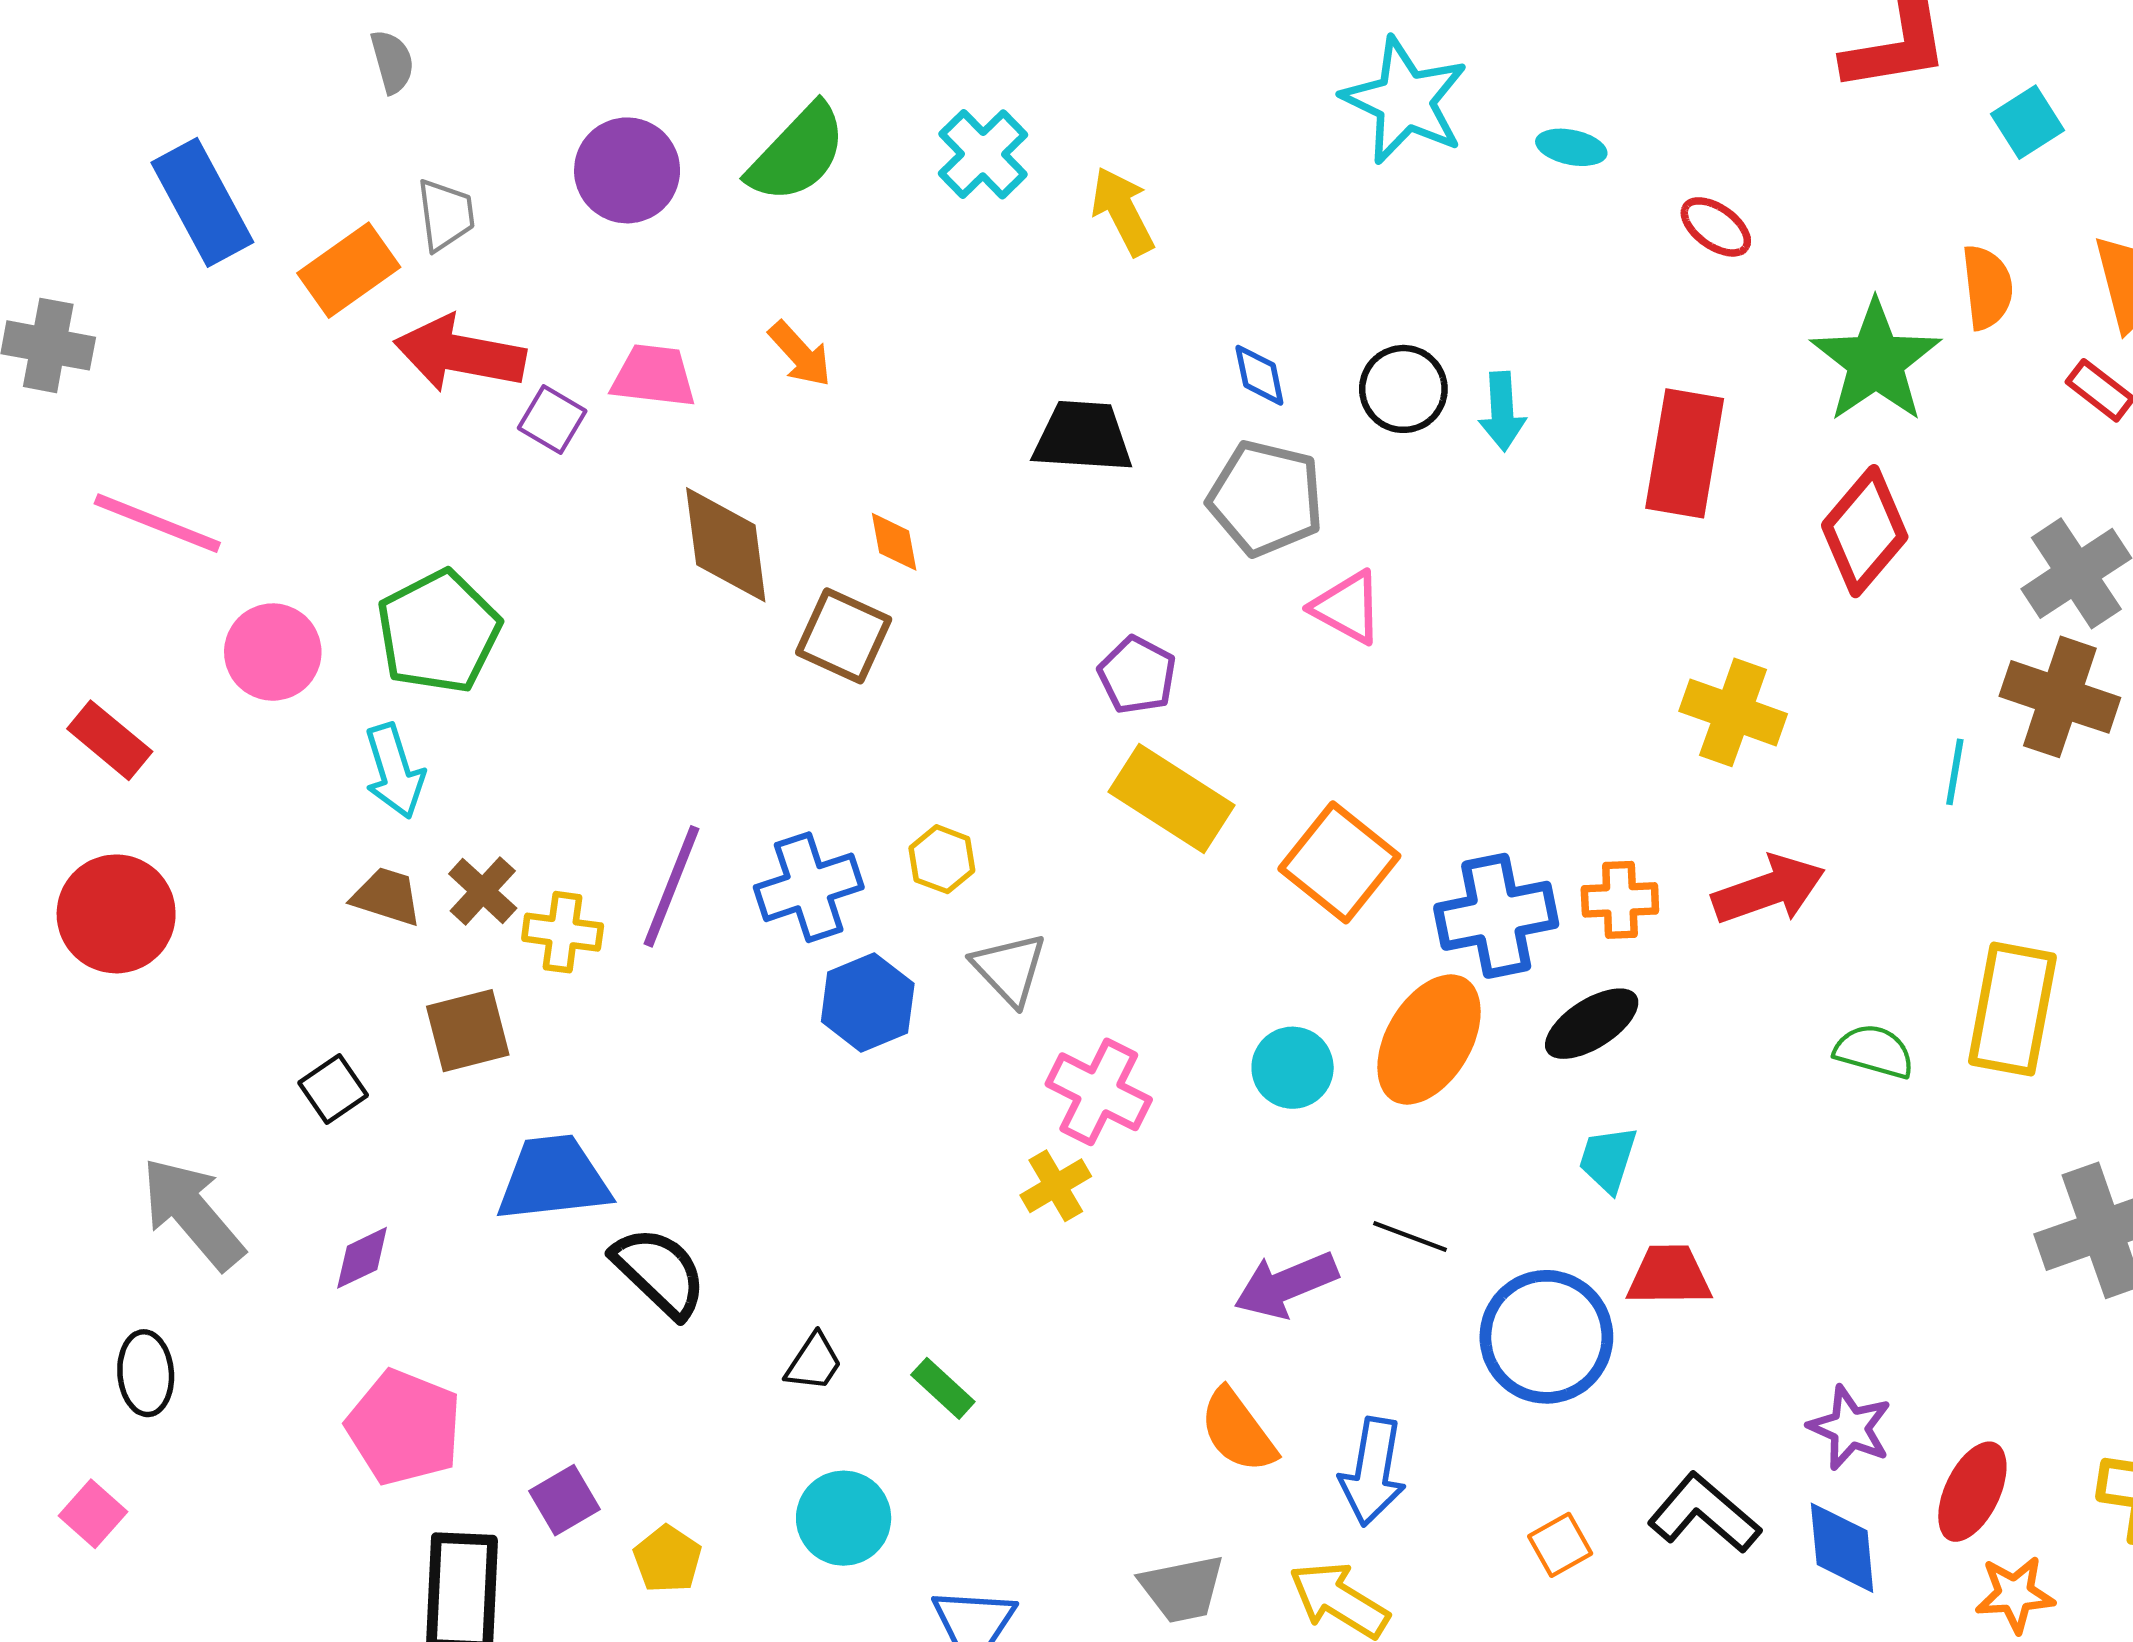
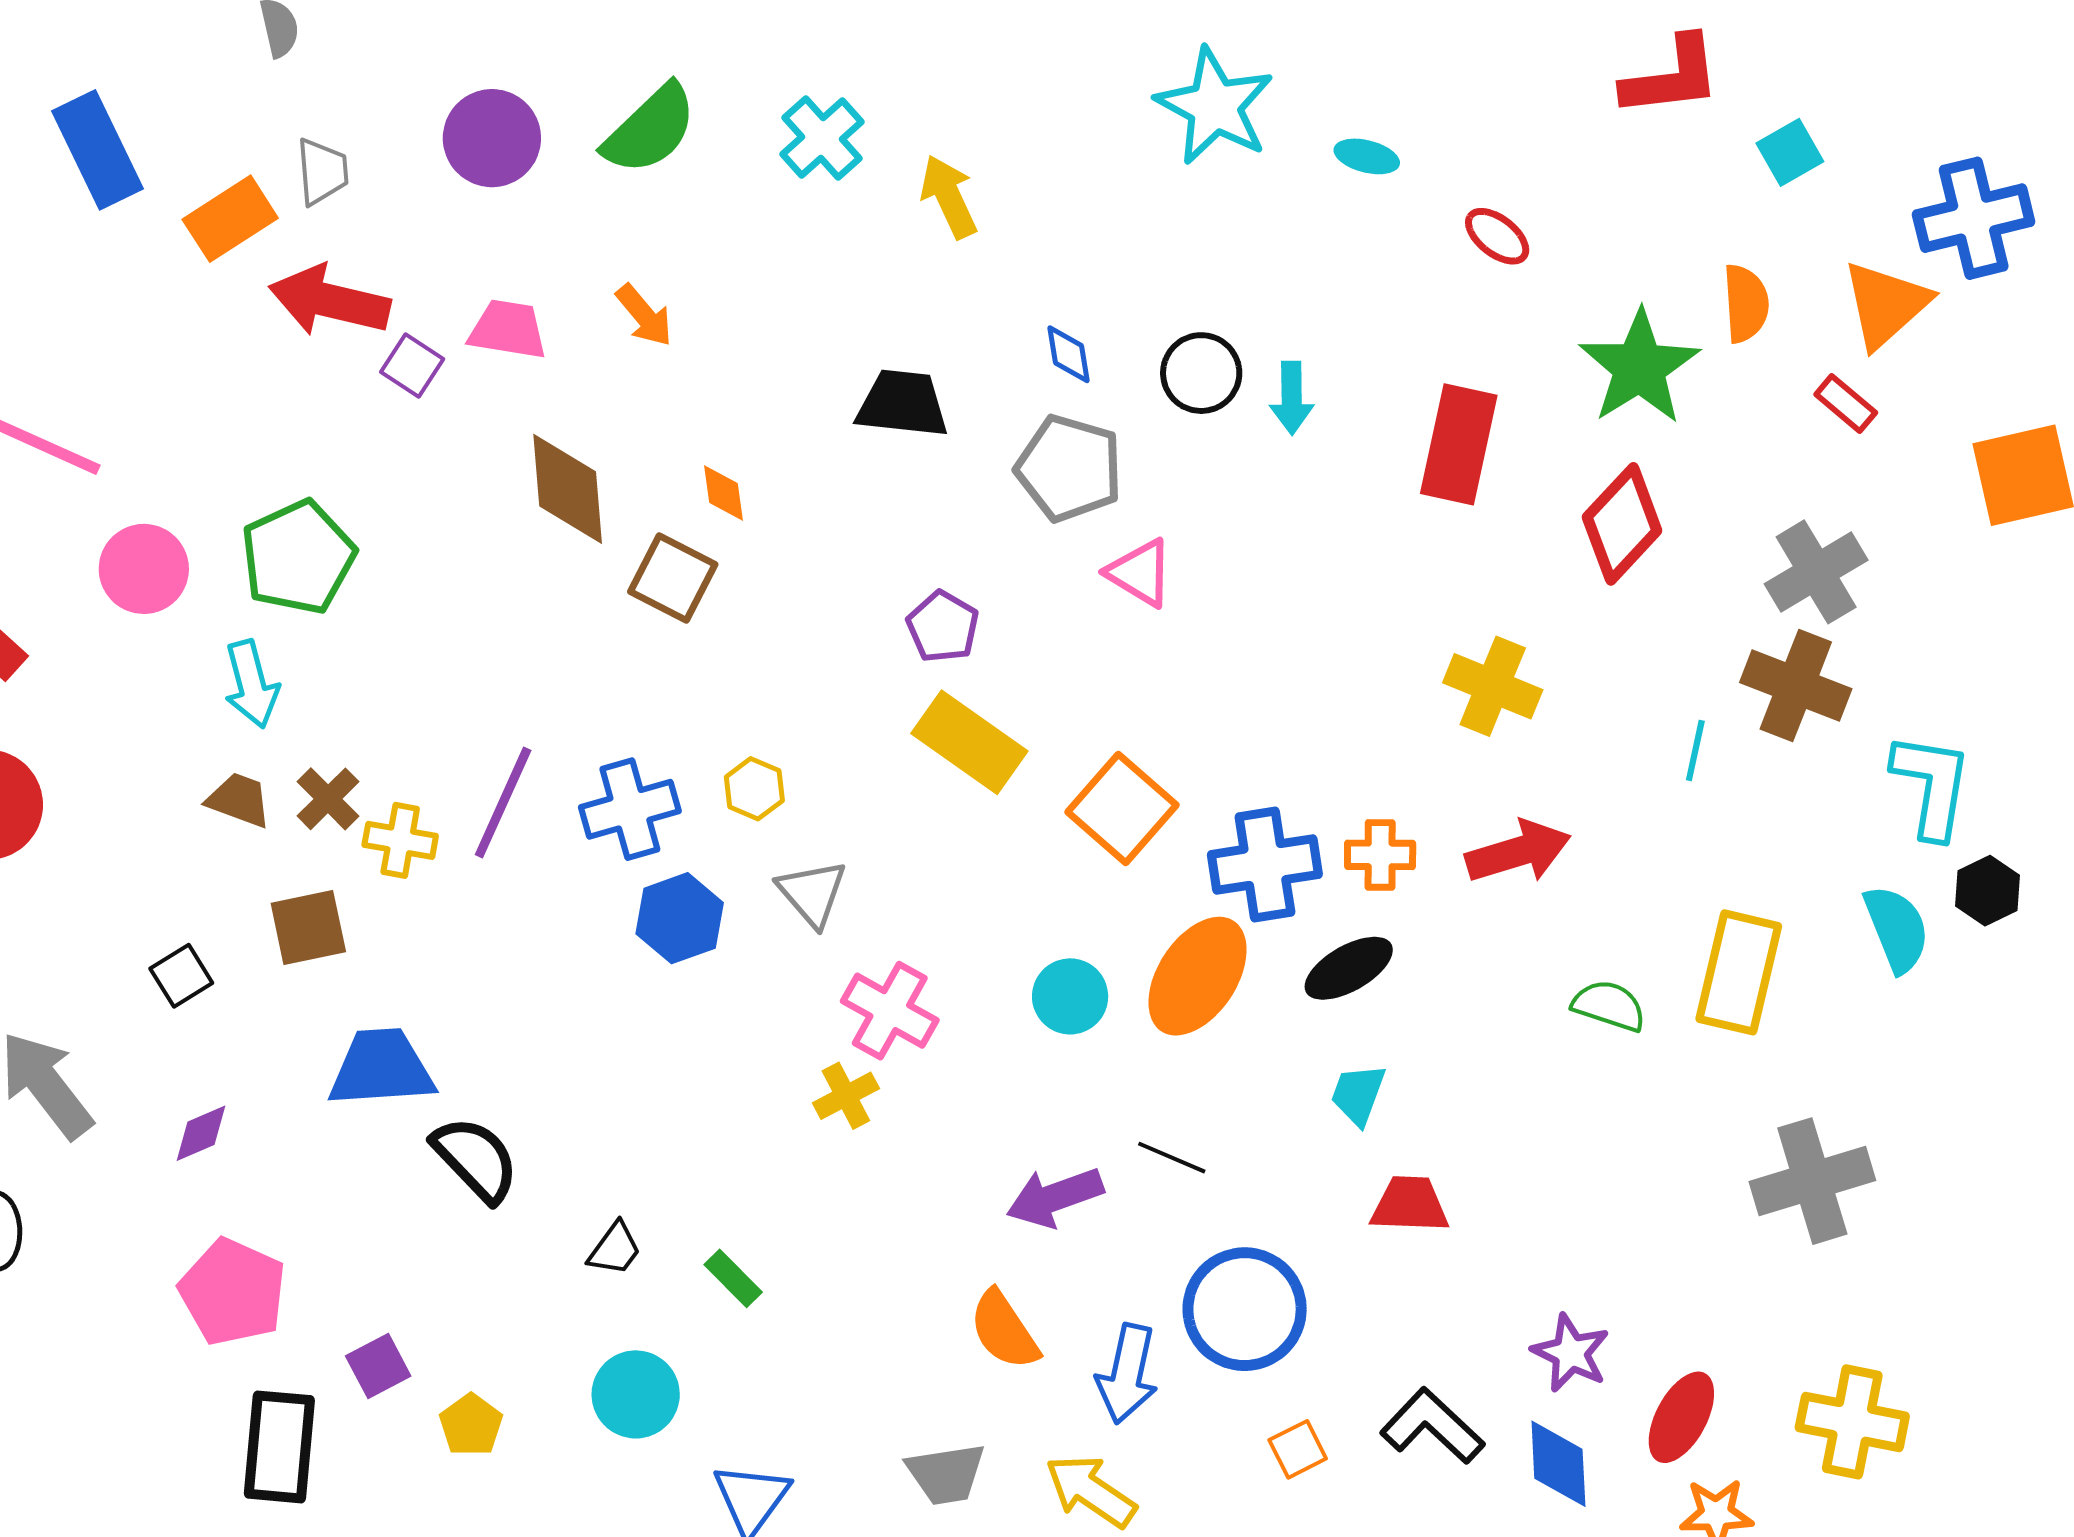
blue circle: (1546, 1337) -> (1245, 1309), moved

